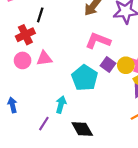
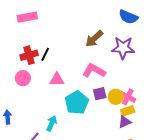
black line: (40, 15) -> (45, 54), moved
pink triangle: (44, 58) -> (57, 79), moved
purple square: (108, 65) -> (100, 94), turned 32

